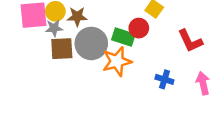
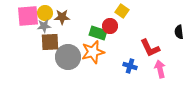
red L-shape: (190, 41) -> (150, 48), moved
gray circle: (91, 43) -> (68, 57), moved

